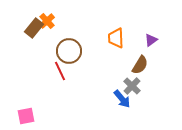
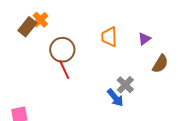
brown semicircle: (140, 65) -> (160, 64), moved
red line: (60, 71) -> (64, 70), moved

